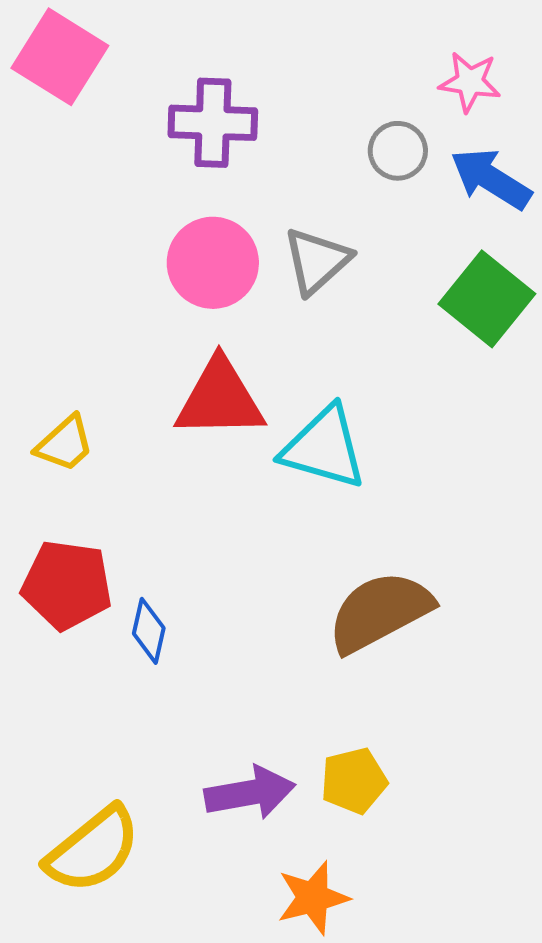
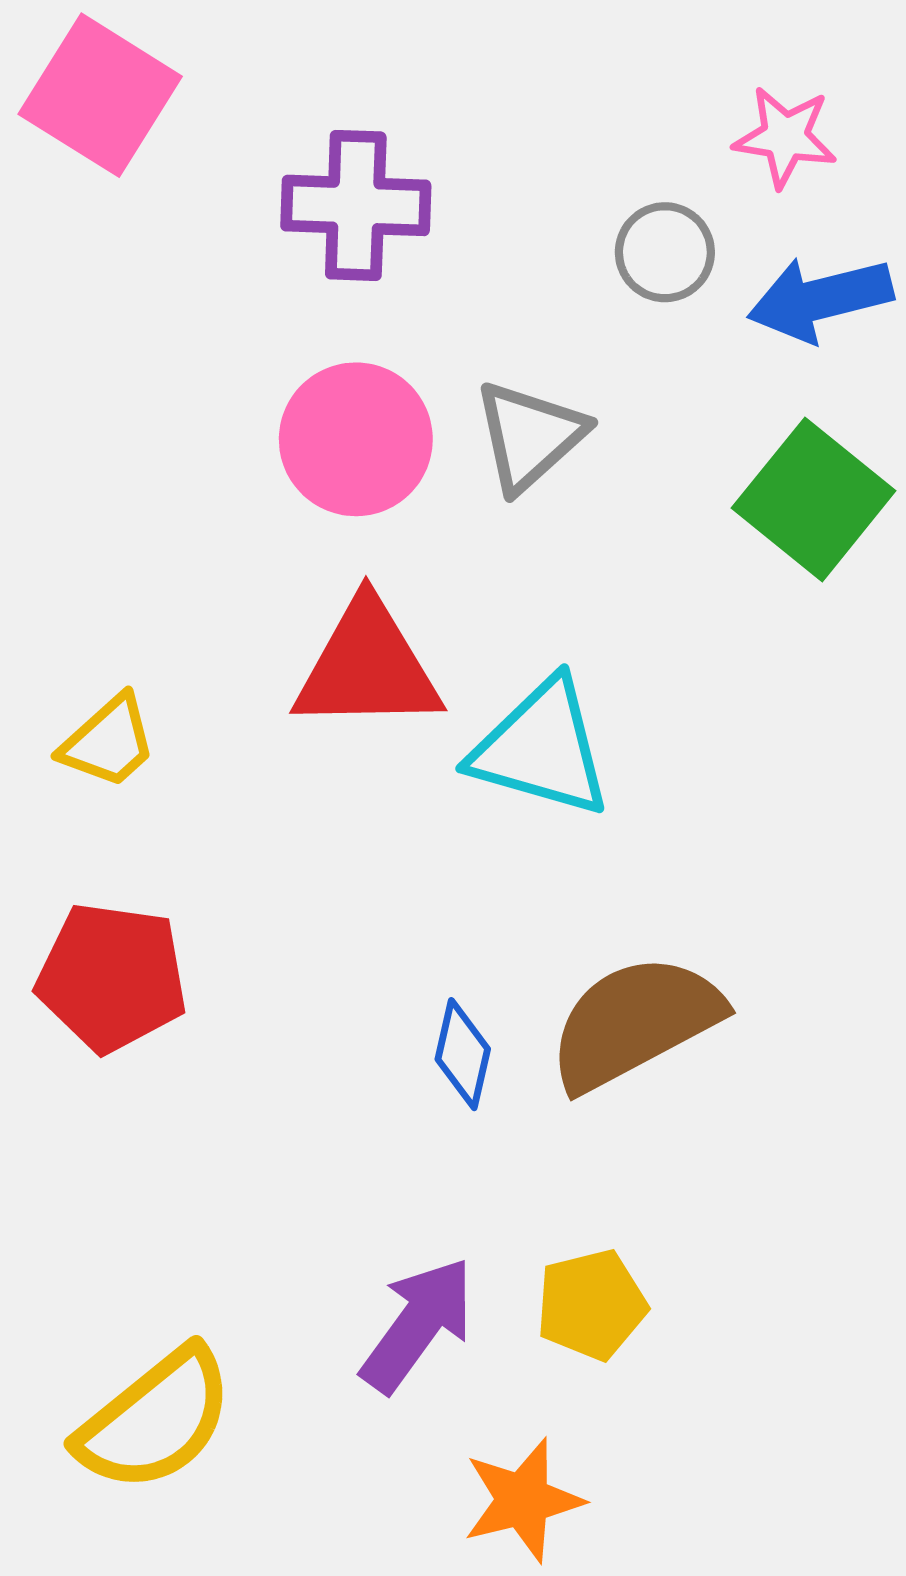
blue arrow: (491, 179) -> (820, 299), turned -46
blue diamond: (149, 631) -> (463, 1054), moved
purple arrow: (250, 793) -> (418, 1325), turned -44

